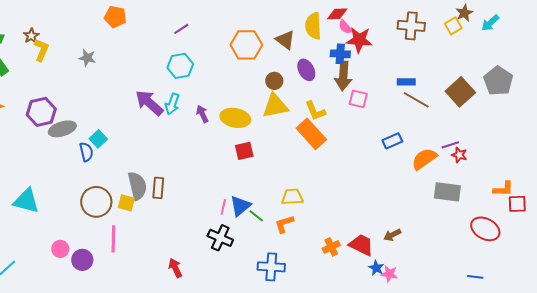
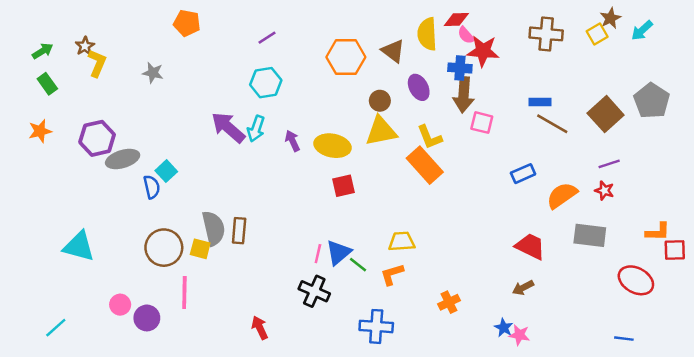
purple line: (450, 145) -> (609, 164), moved
red trapezoid: (361, 245) -> (530, 246), moved

